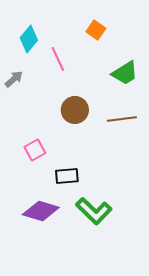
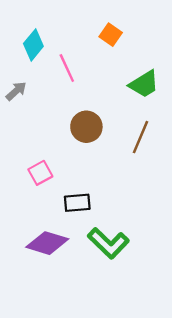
brown line: (122, 119) -> (141, 137), turned -60

